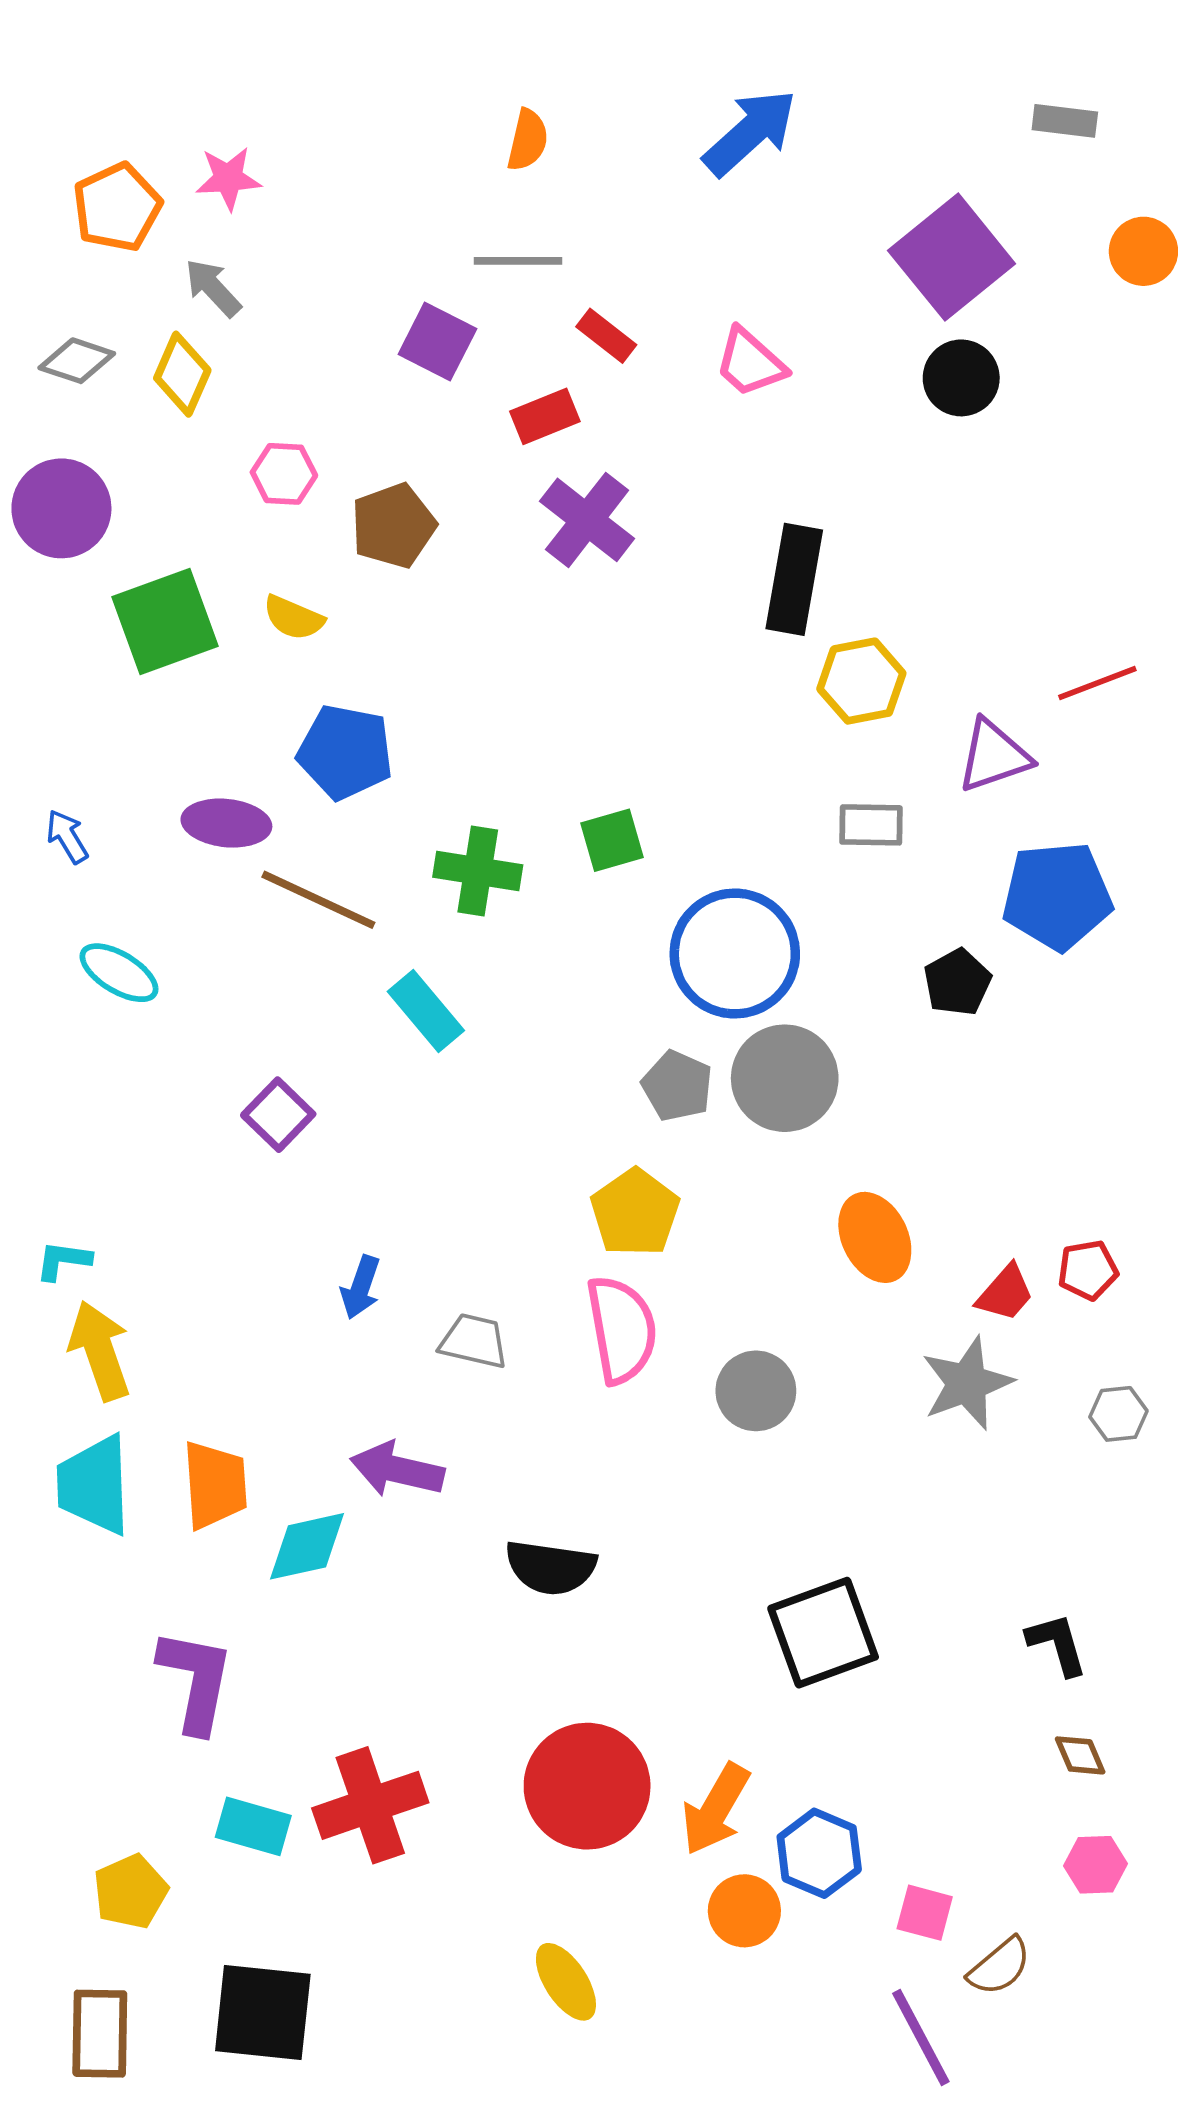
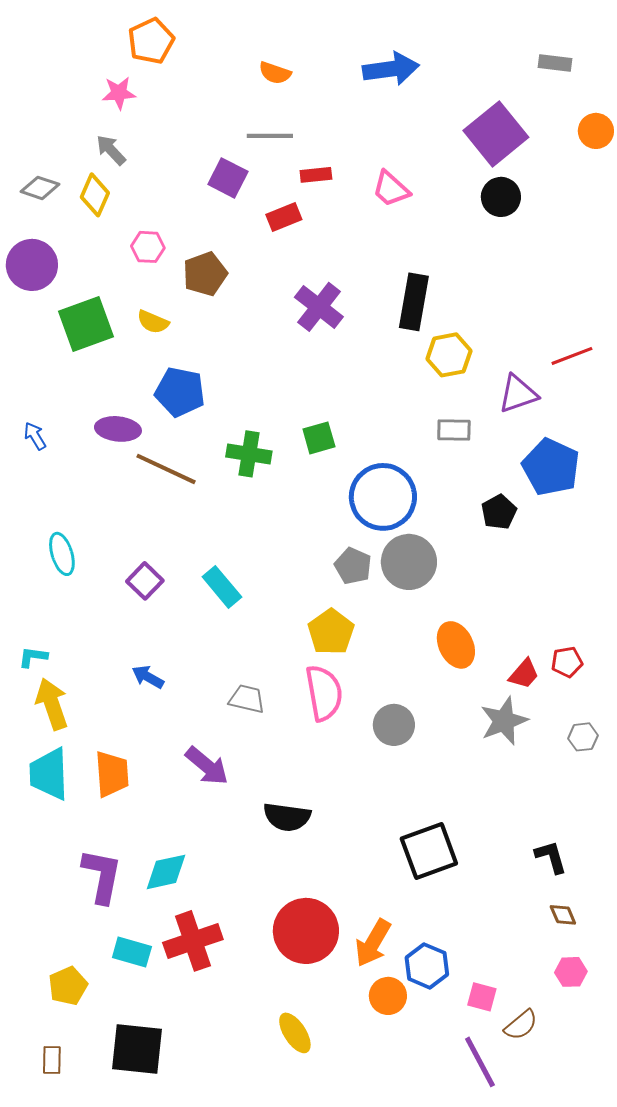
blue arrow: (750, 132) -> (391, 69), turned 34
orange semicircle: (528, 140) -> (275, 73), turned 96
orange pentagon: (117, 207) -> (151, 41), moved
red rectangle: (606, 336) -> (316, 175), turned -44
purple cross: (587, 520) -> (319, 307), moved
blue pentagon: (1057, 896) -> (551, 467), turned 30
cyan ellipse: (119, 973) -> (62, 554), moved, turned 42
cyan rectangle: (426, 1011) -> (222, 587), moved
blue arrow: (361, 1287) -> (148, 677), moved, turned 100
purple arrow: (397, 1470) -> (207, 766), turned -153
cyan diamond: (307, 1546) -> (166, 872), moved
brown rectangle: (100, 2034) -> (52, 1060), size x0.6

